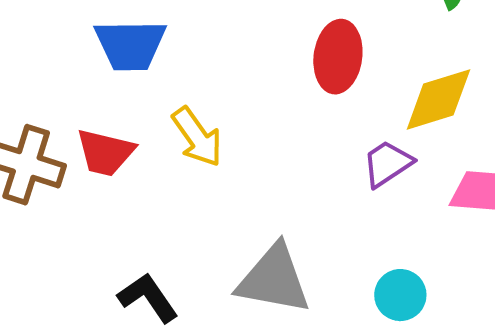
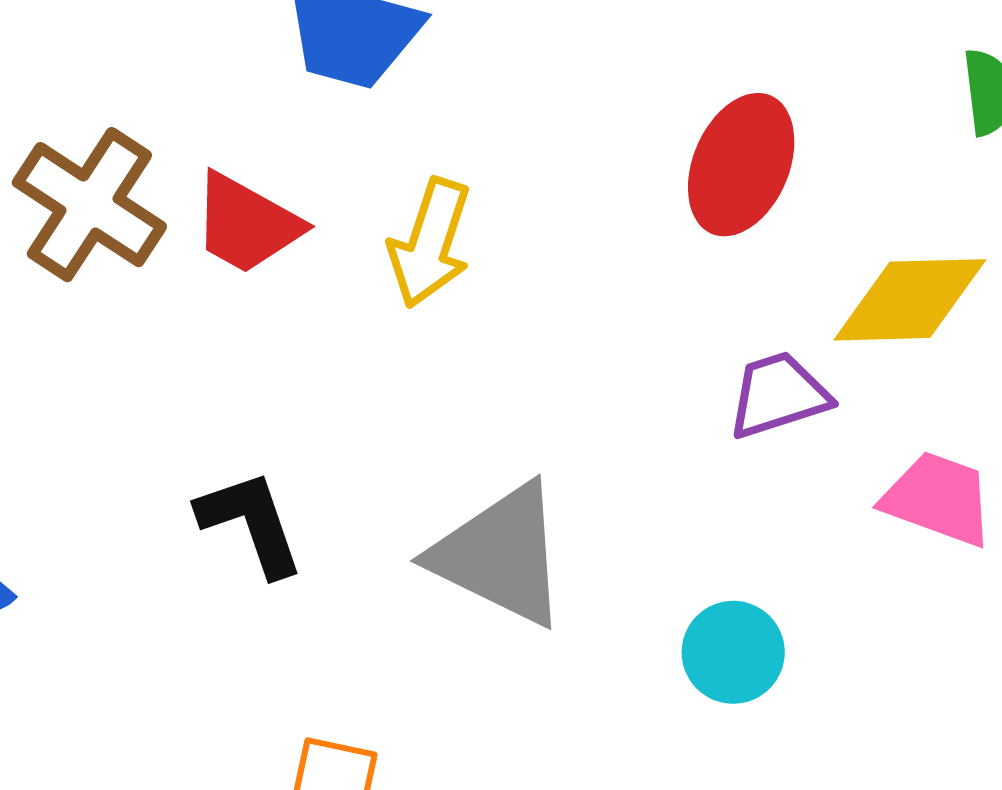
yellow arrow: (197, 137) -> (430, 243), turned 38

